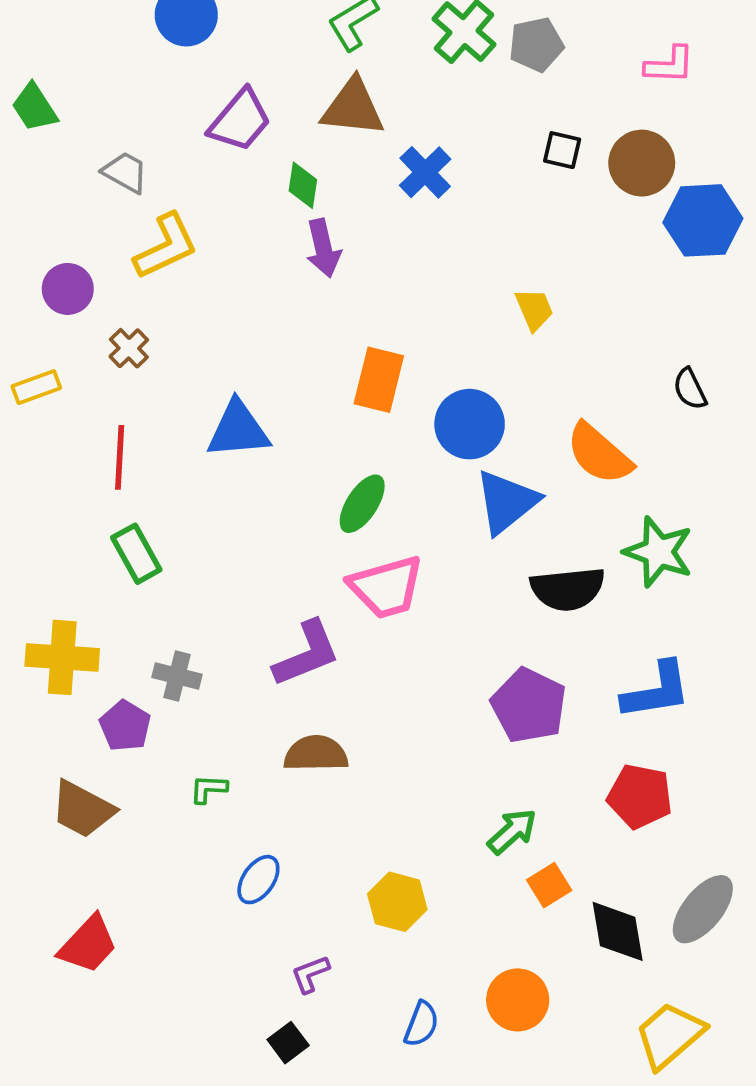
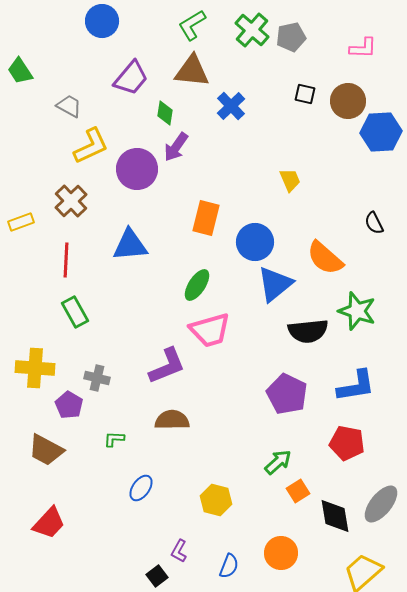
purple arrow: (323, 248) -> (176, 147), turned 48
purple circle: (68, 289) -> (137, 169), moved, size x1.5
brown cross: (129, 348) -> (71, 201), size x1.5
purple L-shape: (310, 974) -> (179, 551), moved, turned -40

